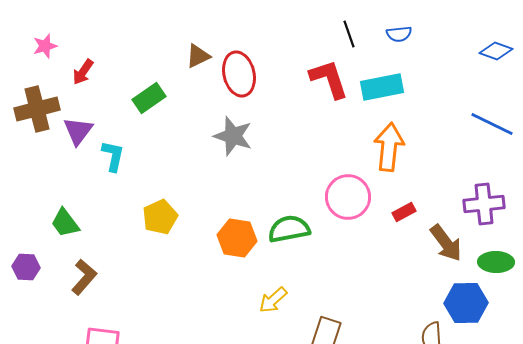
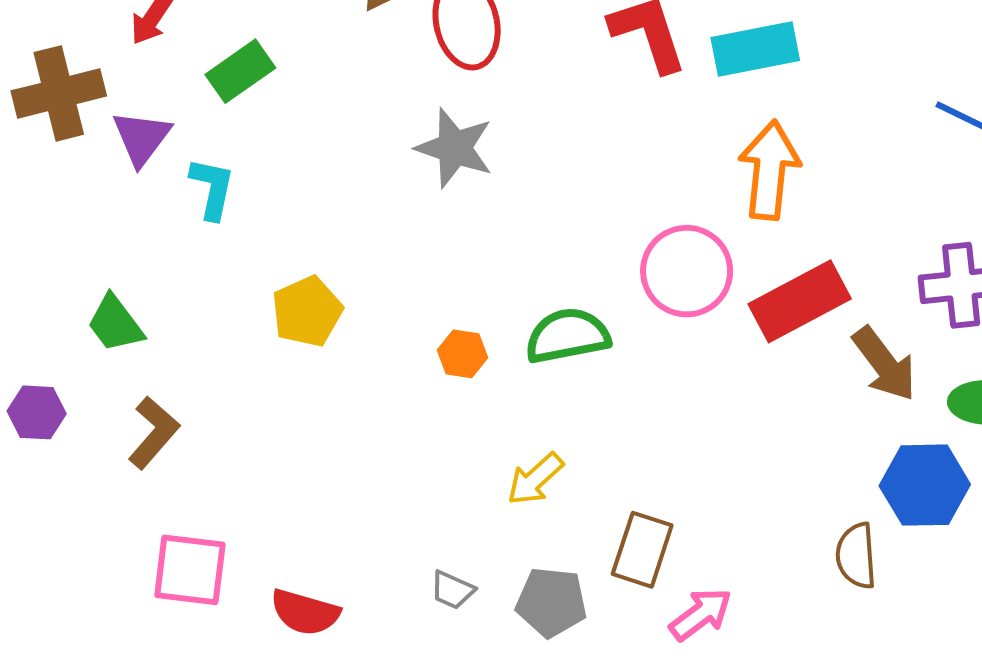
green rectangle: (149, 98) -> (240, 71), moved
red rectangle: (404, 212) -> (800, 301), size x2.0
orange hexagon: (237, 238) -> (463, 354), size x0.6

